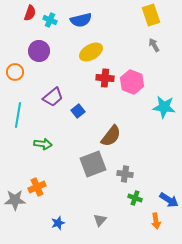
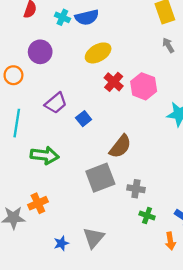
cyan cross: (50, 20) -> (62, 17), moved
red cross: (105, 78) -> (114, 82), turned 36
green arrow: (43, 144) -> (45, 155), size x1.4
gray triangle: (100, 220) -> (94, 238), moved, size x1.5

